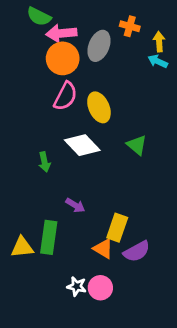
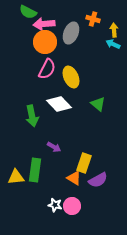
green arrow: (44, 162) -> (32, 116), size x1.5

